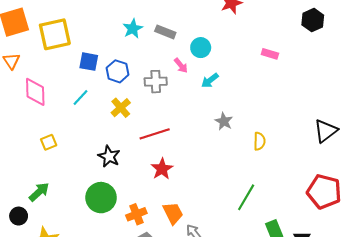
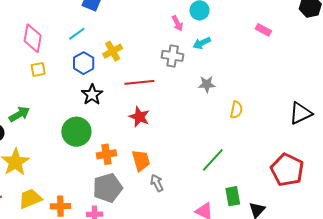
blue hexagon: (118, 71) -> (84, 63), moved
gray cross: (156, 82) -> (173, 56), moved
pink diamond: (35, 92) -> (33, 38), moved
gray star: (224, 121) -> (207, 84), turned 30
red star: (162, 169) -> (139, 117), turned -30

